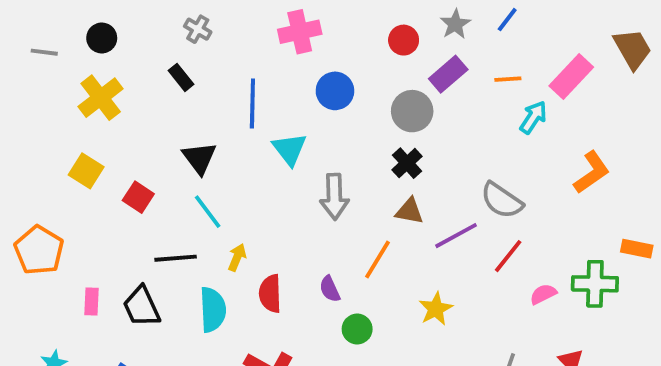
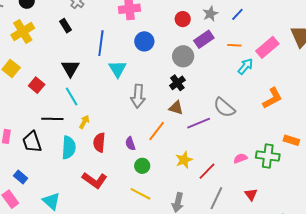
red line: (508, 256) -> (207, 171), moved

